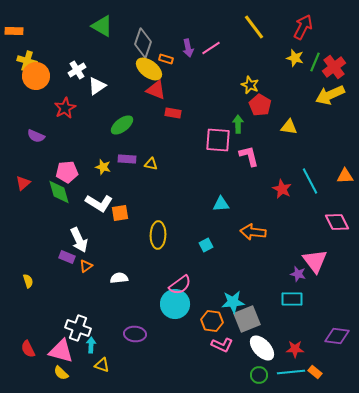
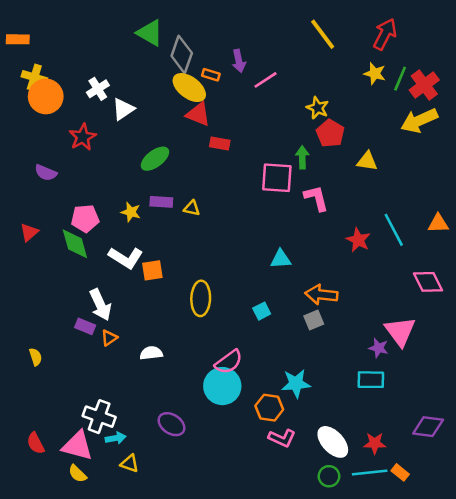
green triangle: (102, 26) -> (150, 33), moved
pink line: (211, 48) -> (265, 80), moved
gray square: (247, 319) -> (314, 320), moved, size x0.6
purple ellipse: (135, 334) -> (171, 424), turned 30
cyan arrow: (91, 345) -> (116, 438), turned 77

